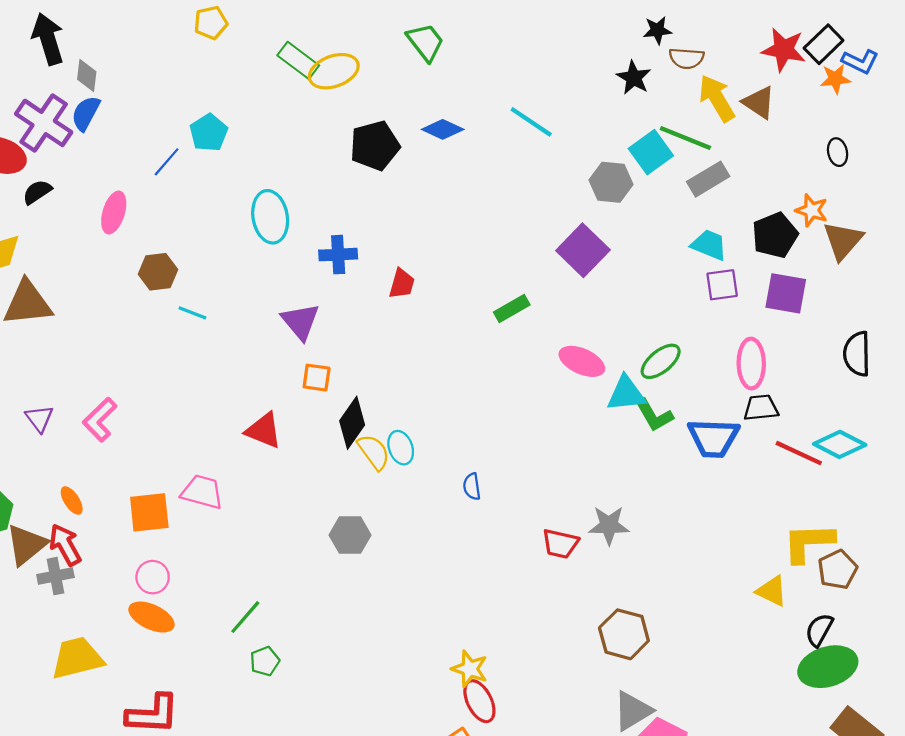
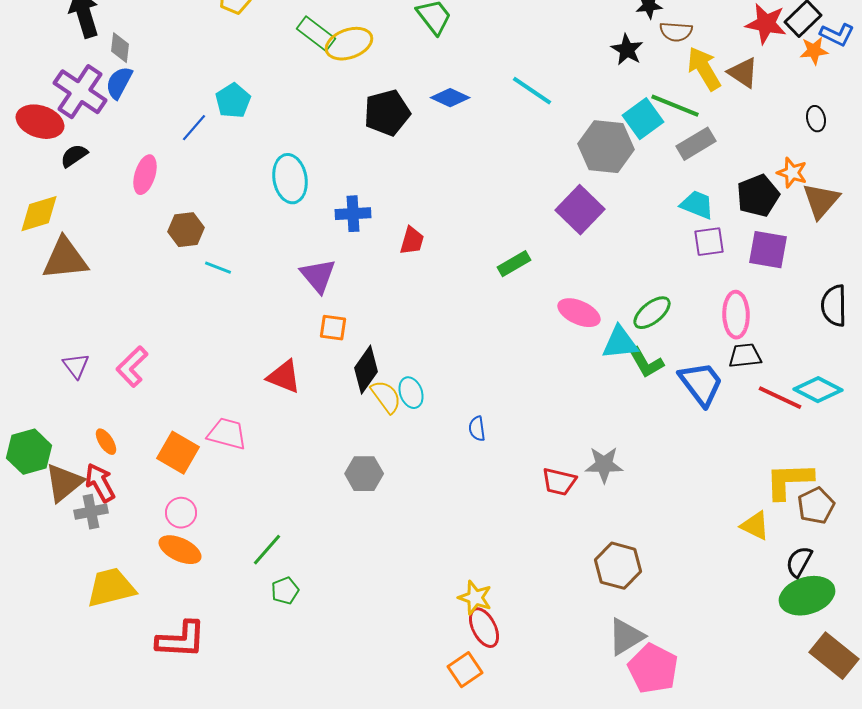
gray hexagon: (611, 182) -> (606, 147), size x1.4
blue trapezoid: (713, 438) -> (701, 384), turned -129
orange square: (149, 512) -> (178, 453), turned 36

